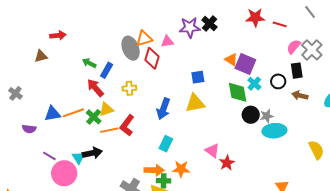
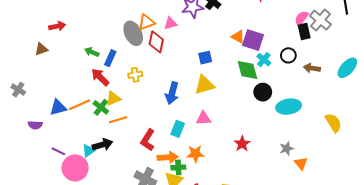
black rectangle: (297, 71) -> (304, 32), moved
gray star: (267, 116) -> (287, 149), moved
red L-shape: (127, 125) -> (148, 140), moved
pink triangle: (212, 151) -> (203, 118), moved, turned -35
cyan triangle: (78, 158) -> (89, 151), turned 32

